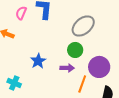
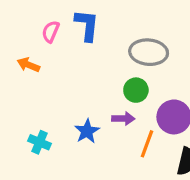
gray ellipse: (83, 26) -> (149, 52), turned 45
blue star: (38, 61) -> (87, 131), moved

